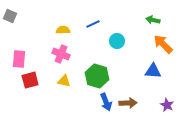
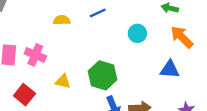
cyan circle: (117, 41) -> (137, 33), moved
pink cross: (61, 54) -> (35, 55), moved
red square: (30, 80) -> (24, 95), moved, turned -36

